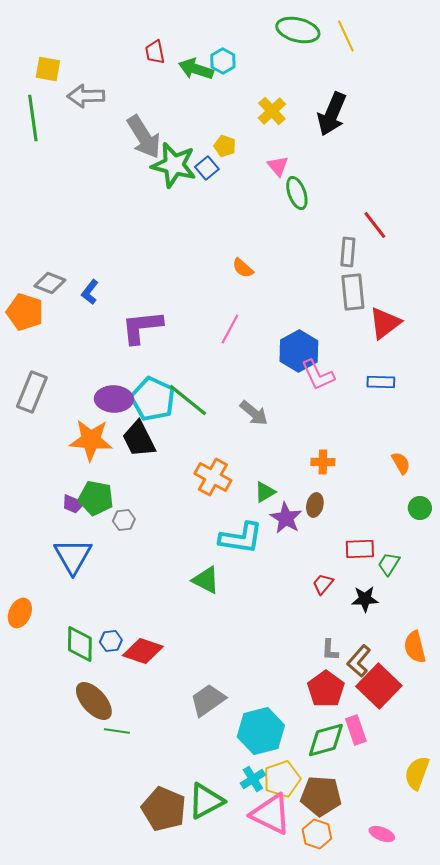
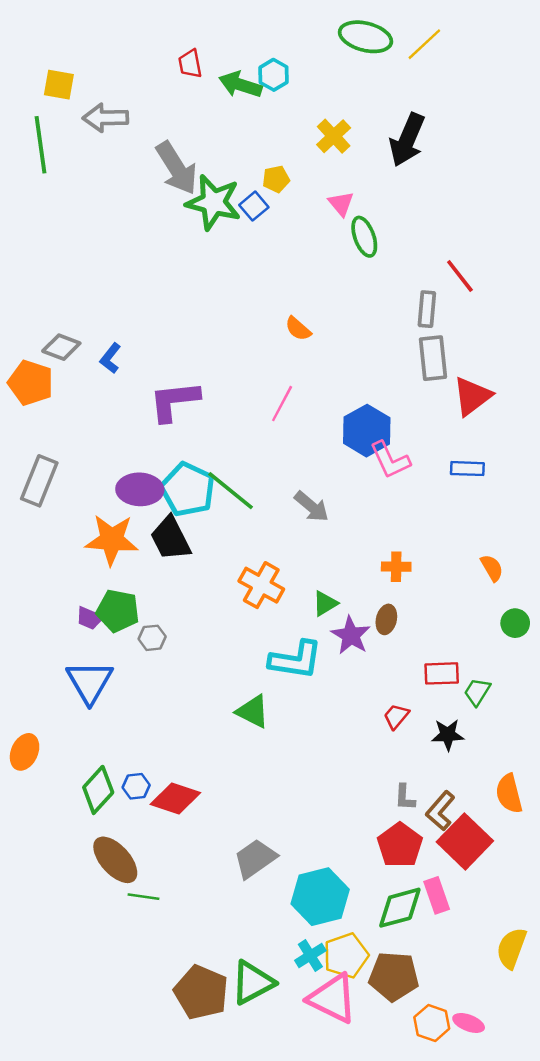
yellow line: (346, 36) -> (424, 44), turned 72
yellow pentagon: (225, 146) -> (276, 179), turned -30
green diamond: (80, 644) -> (98, 790), turned 42
orange hexagon: (317, 834) -> (432, 1023), moved

